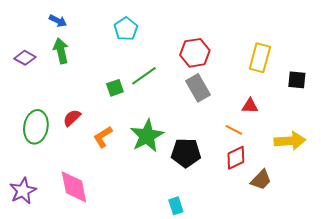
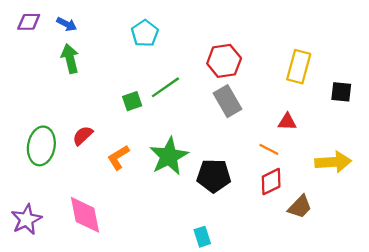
purple diamond: (25, 58) -> (29, 22), moved, turned -30

